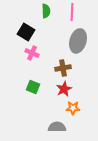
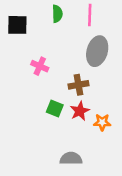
black square: (26, 32) -> (17, 25), moved, turned -30
green square: (33, 87) -> (55, 109), moved
orange star: (73, 108) -> (102, 122), moved

